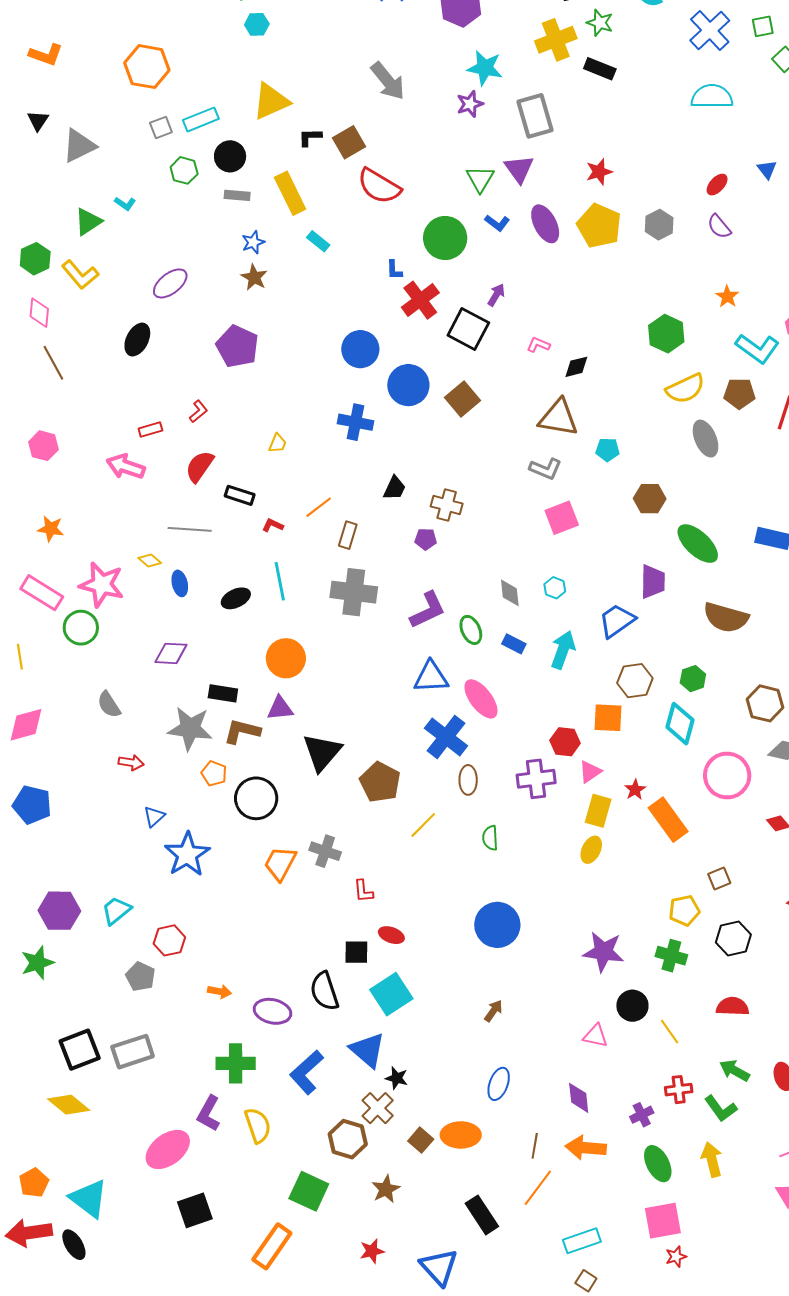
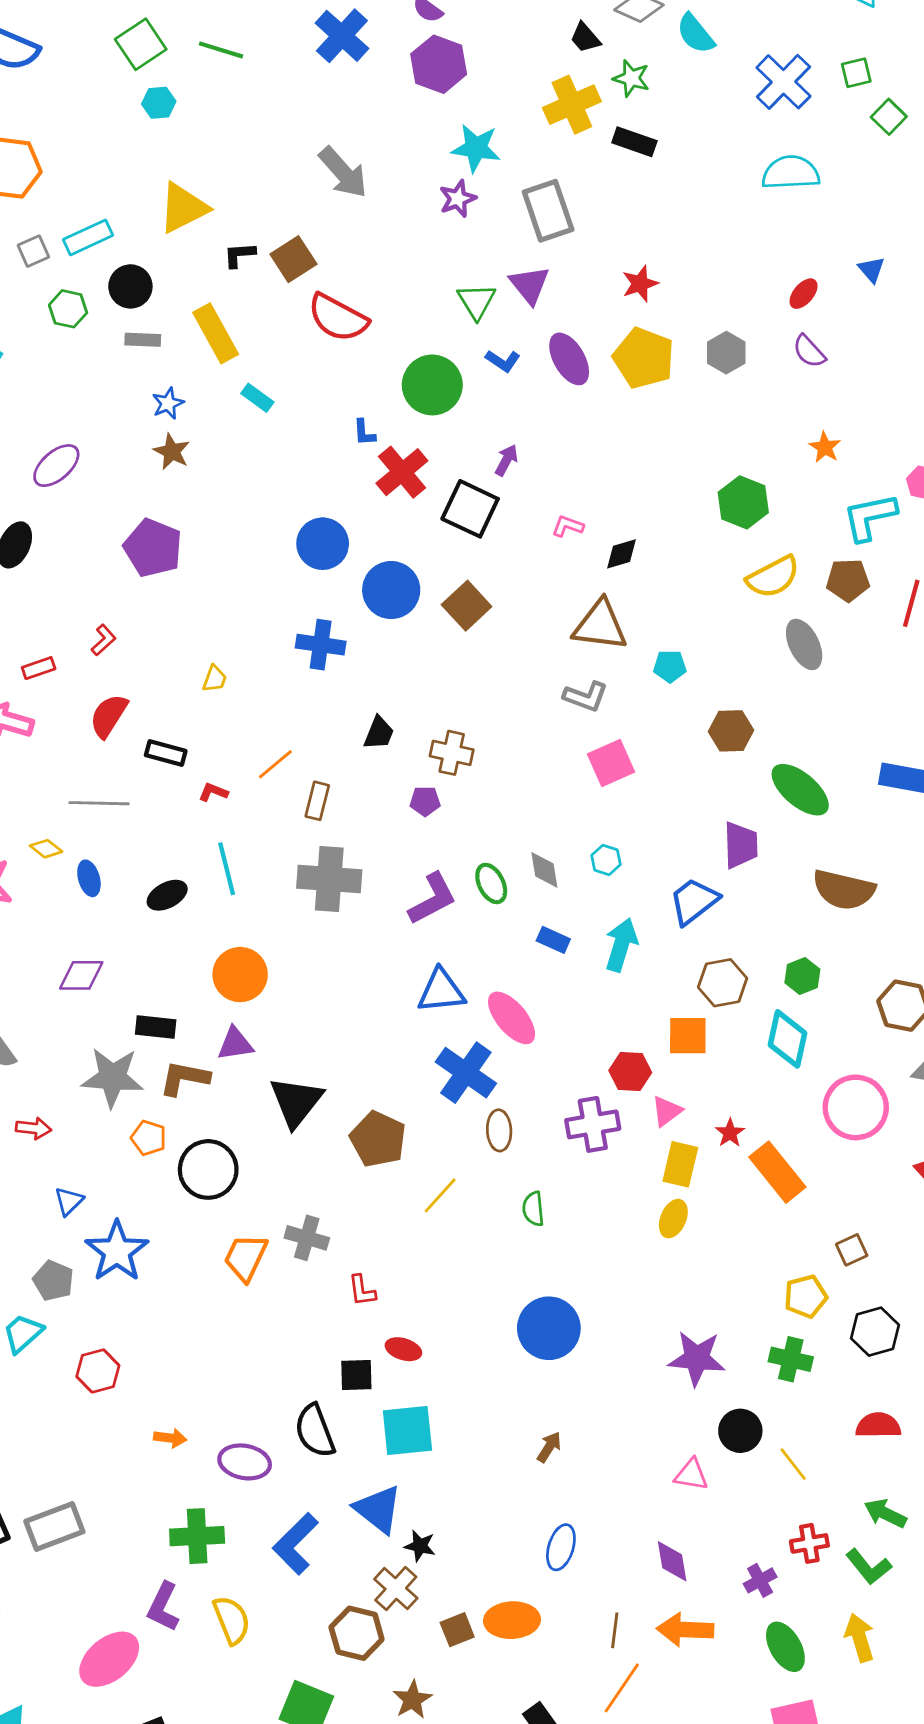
cyan L-shape: (757, 348) -> (870, 517), turned 135
green ellipse: (471, 630) -> (491, 884), moved
gray pentagon: (140, 977) -> (53, 1281), moved
cyan square: (391, 994) -> (407, 1430), turned 30
brown square: (421, 1140) -> (457, 1630), turned 30

